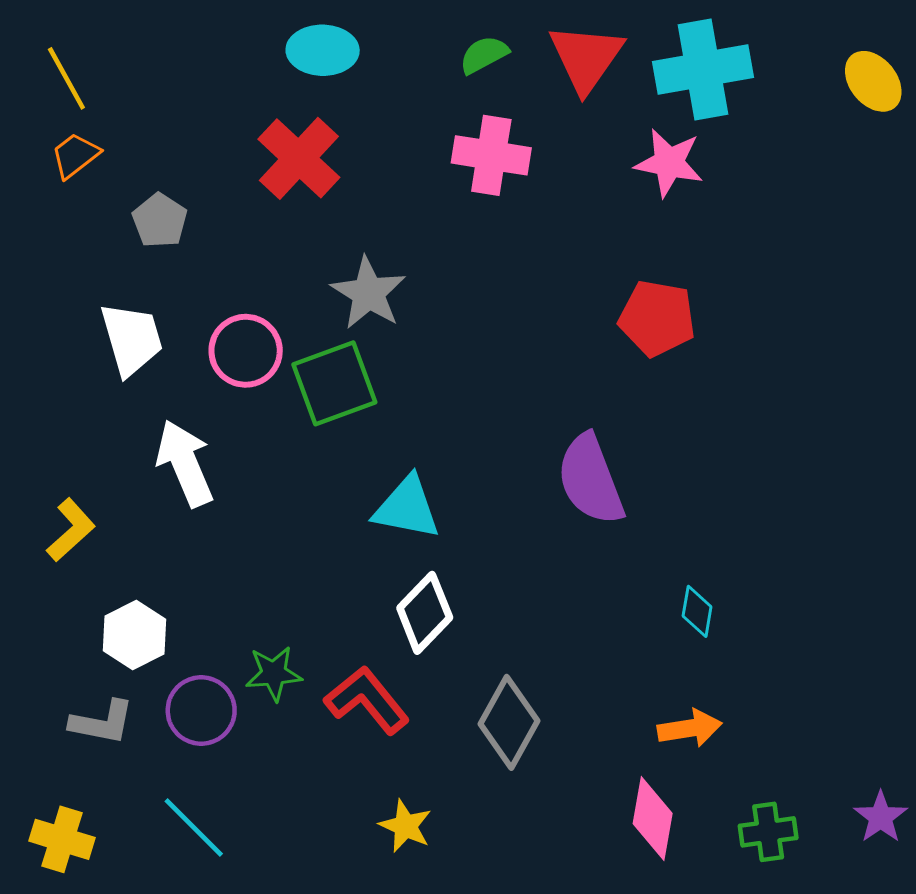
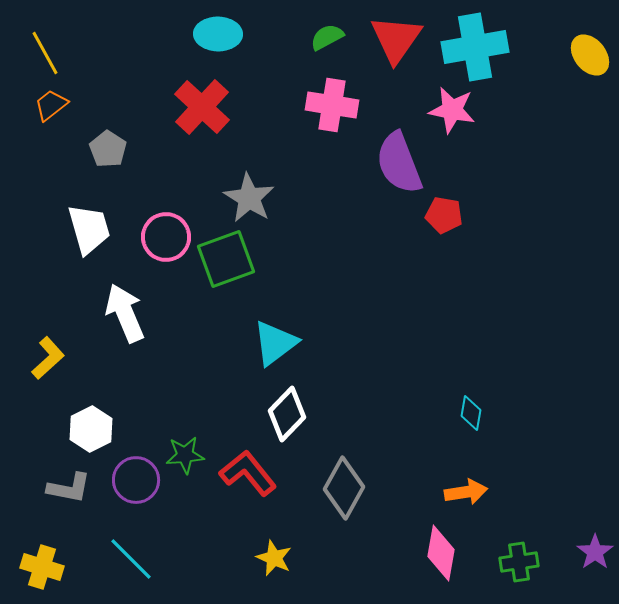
red pentagon: (657, 318) -> (444, 215), size x0.7
purple semicircle: (590, 480) -> (399, 163), moved
cyan triangle: (407, 508) -> (275, 343), turned -48

